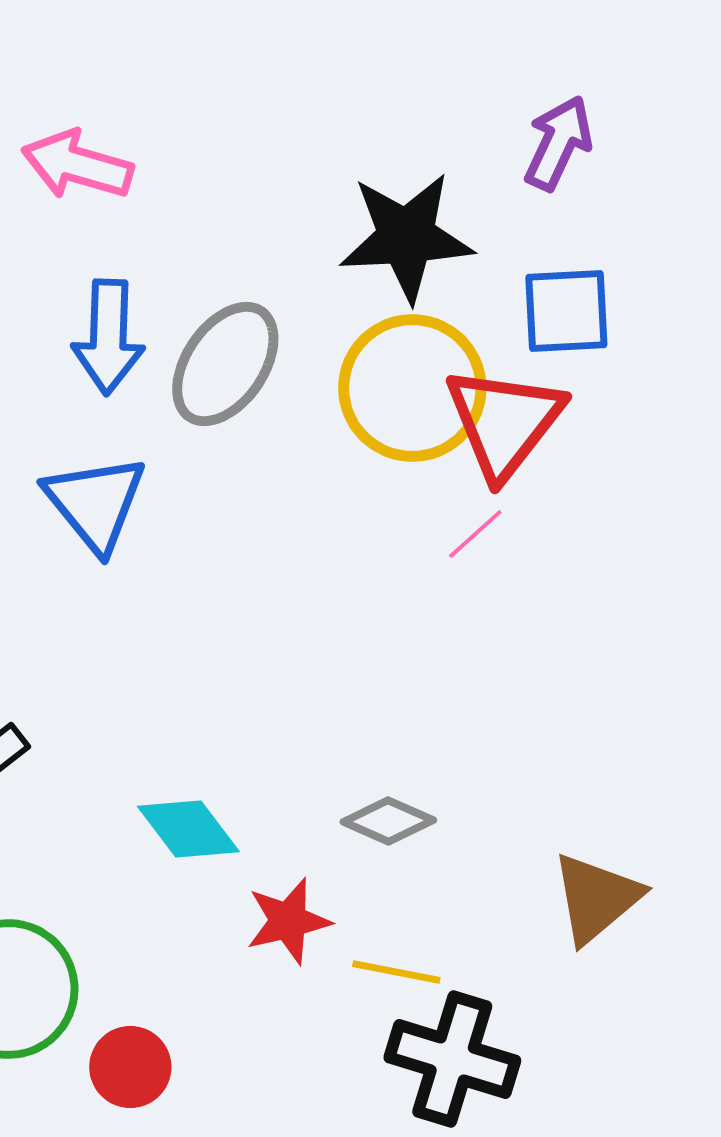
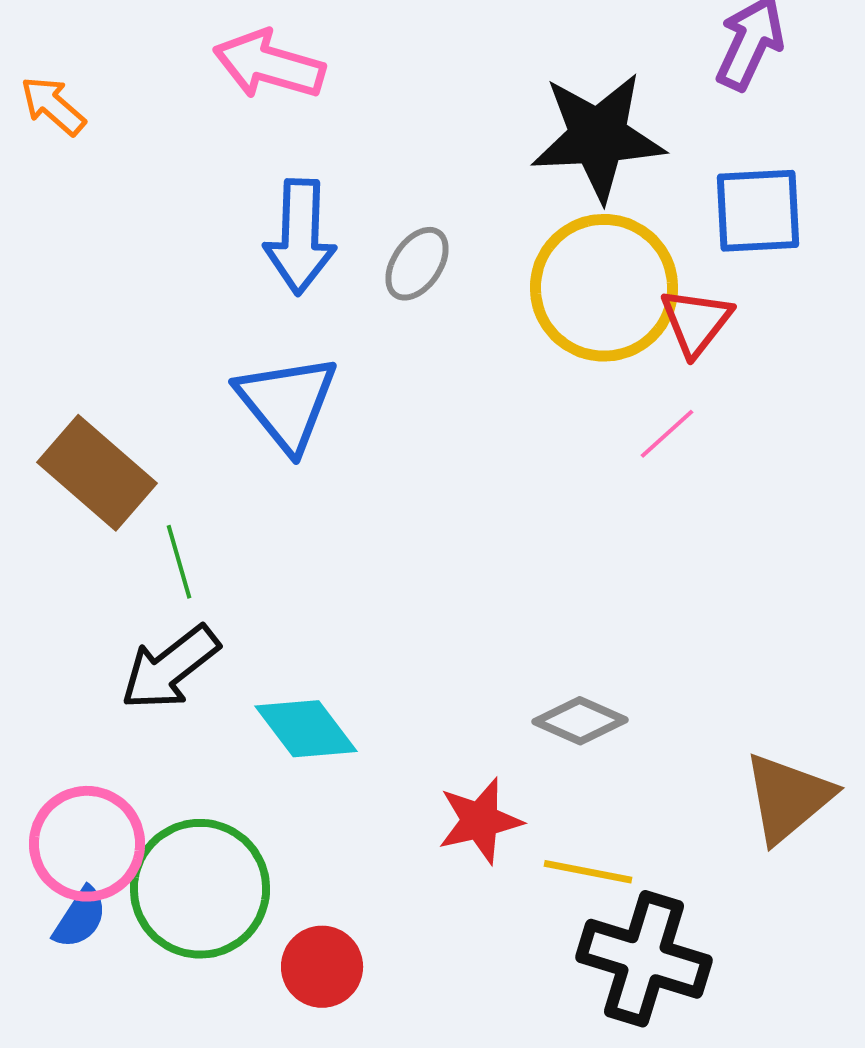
gray ellipse: (225, 364) -> (417, 264), size x0.6
red triangle: (504, 422) -> (696, 322), size x0.6
cyan diamond: (188, 829) -> (306, 729), moved

